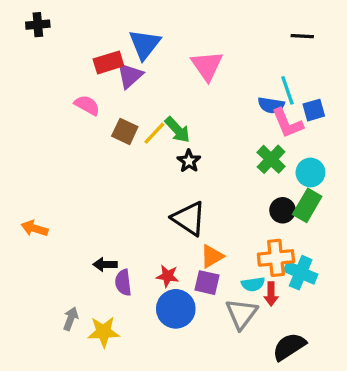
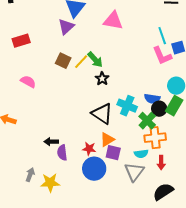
red rectangle: (108, 62) -> (21, 41), moved
pink triangle: (207, 66) -> (113, 21), turned -45
pink semicircle: (87, 105) -> (28, 82), moved
blue semicircle: (271, 105) -> (152, 99), moved
green cross: (271, 159) -> (147, 121), moved
orange triangle: (212, 256) -> (107, 140), moved
cyan cross: (301, 273) -> (127, 106), moved
red arrow: (271, 294) -> (161, 163), moved

